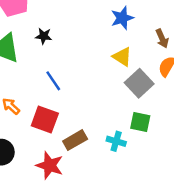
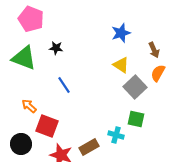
red square: (45, 120) -> (47, 126), moved
brown rectangle: (75, 140) -> (89, 147), moved

